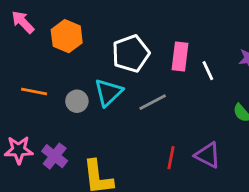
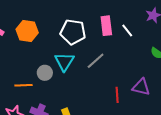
white pentagon: (131, 54) -> (73, 32), turned -30
orange line: (34, 92) -> (23, 85), moved

